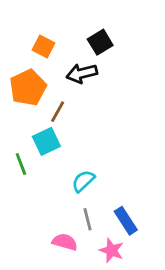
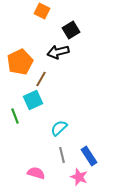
orange square: (44, 46) -> (42, 11), moved
pink semicircle: (65, 242) -> (36, 173), moved

